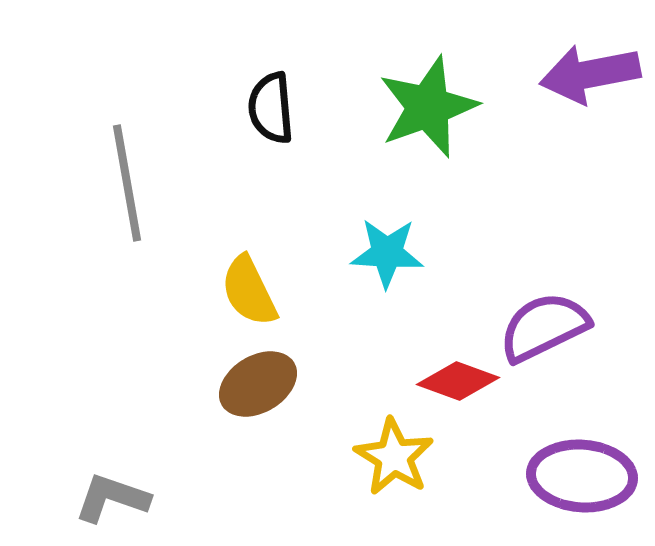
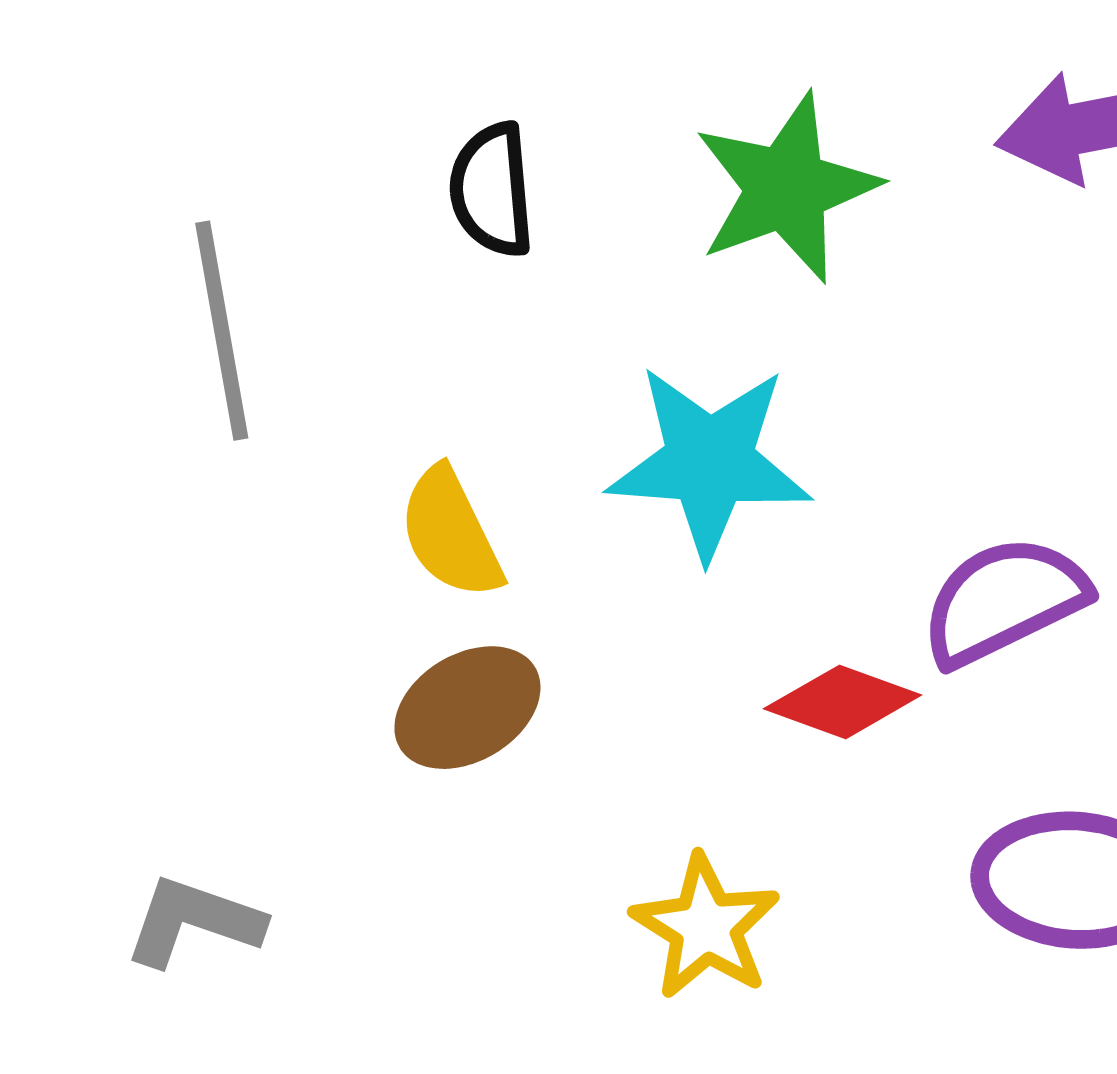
cyan star: (387, 253) -> (709, 462), size x1.5
yellow star: (394, 457) -> (706, 927), moved

